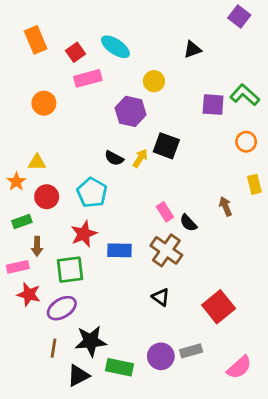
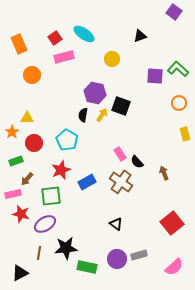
orange rectangle: (36, 40) -> (19, 44), moved
purple hexagon: (131, 111) -> (95, 93), moved
black semicircle: (114, 158) -> (83, 115), turned 72
brown arrow: (225, 206) -> (164, 173), moved
brown arrow: (37, 246) -> (27, 179), turned 40
blue rectangle: (120, 250) -> (87, 182), turned -30
black triangle: (161, 297) -> (116, 224), moved
red square: (219, 307) -> (172, 223), moved
black triangle: (78, 376) -> (20, 273), moved

